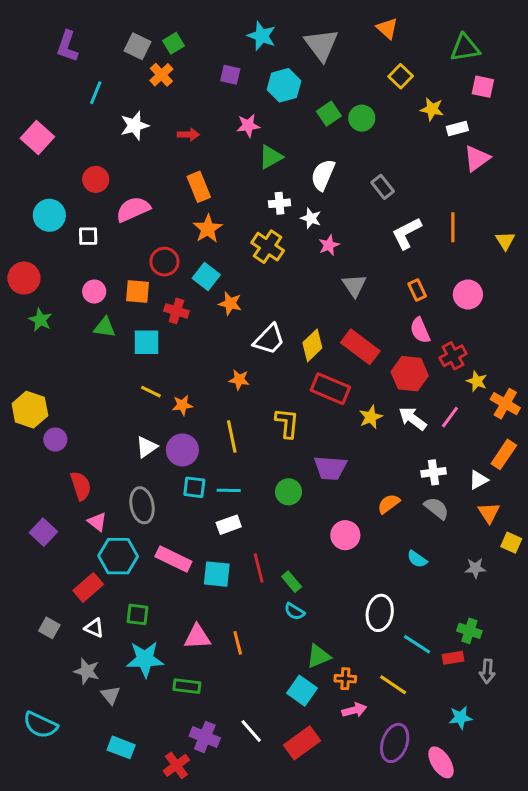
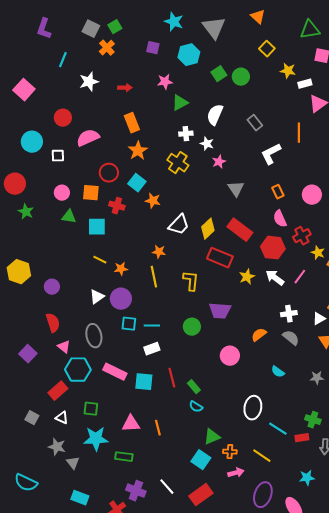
orange line: (453, 227) -> (299, 133), moved
yellow line: (232, 437) -> (154, 277), moved
purple circle: (55, 439) -> (52, 287), moved

